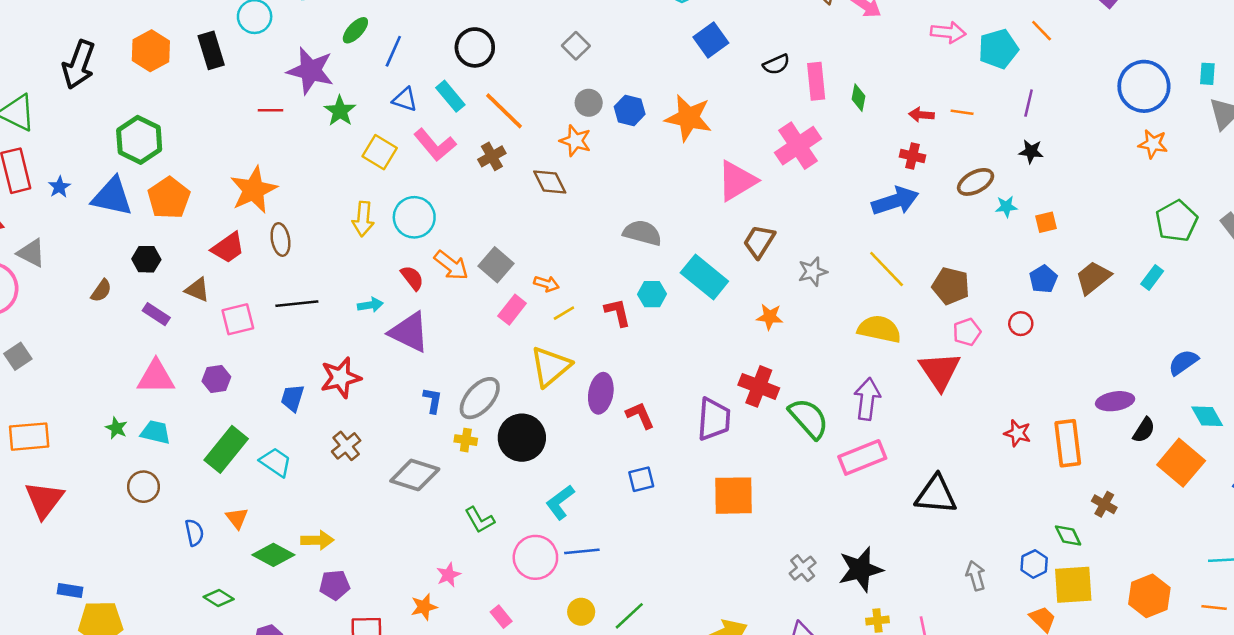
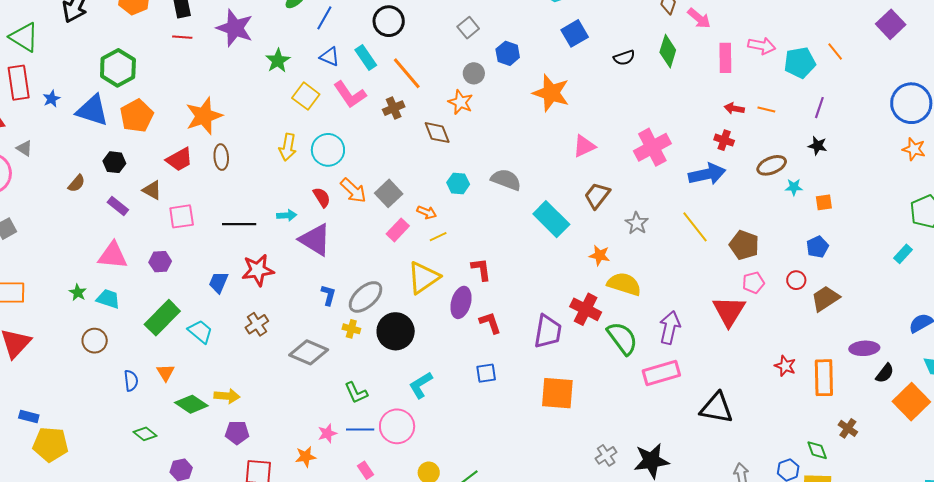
purple star: (310, 71) -> (235, 28), moved
pink rectangle: (816, 81) -> (725, 58), moved
green diamond: (858, 98) -> (668, 51), moved, size x1.5
red line: (271, 110) -> (182, 37), moved
blue hexagon: (630, 110) -> (508, 53), moved
pink cross: (798, 146) -> (652, 147), moved
pink triangle: (737, 181) -> (584, 146), size x0.7
gray triangle: (31, 253) -> (24, 148), size x0.7
gray star: (813, 272) -> (637, 223), turned -30
brown trapezoid: (1093, 278) -> (825, 298), moved
cyan hexagon: (652, 294) -> (458, 183), moved
black line: (297, 304) -> (239, 224), moved
red L-shape: (618, 312) -> (481, 269), moved
yellow semicircle: (879, 329) -> (624, 284), moved
blue line: (582, 551) -> (360, 429), moved

